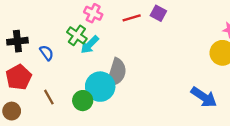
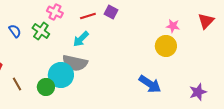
cyan arrow: (90, 45) -> (81, 39), moved
blue semicircle: (47, 53) -> (15, 31), moved
gray semicircle: (116, 73) -> (75, 63), turned 85

